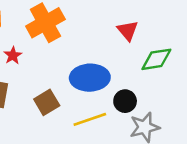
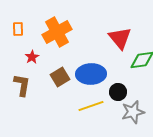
red triangle: (128, 31) -> (120, 38), size x1.4
brown square: (47, 102) -> (60, 77), moved

